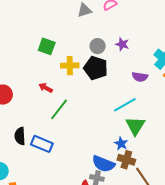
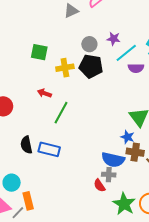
cyan line: (125, 105) -> (126, 53), moved

